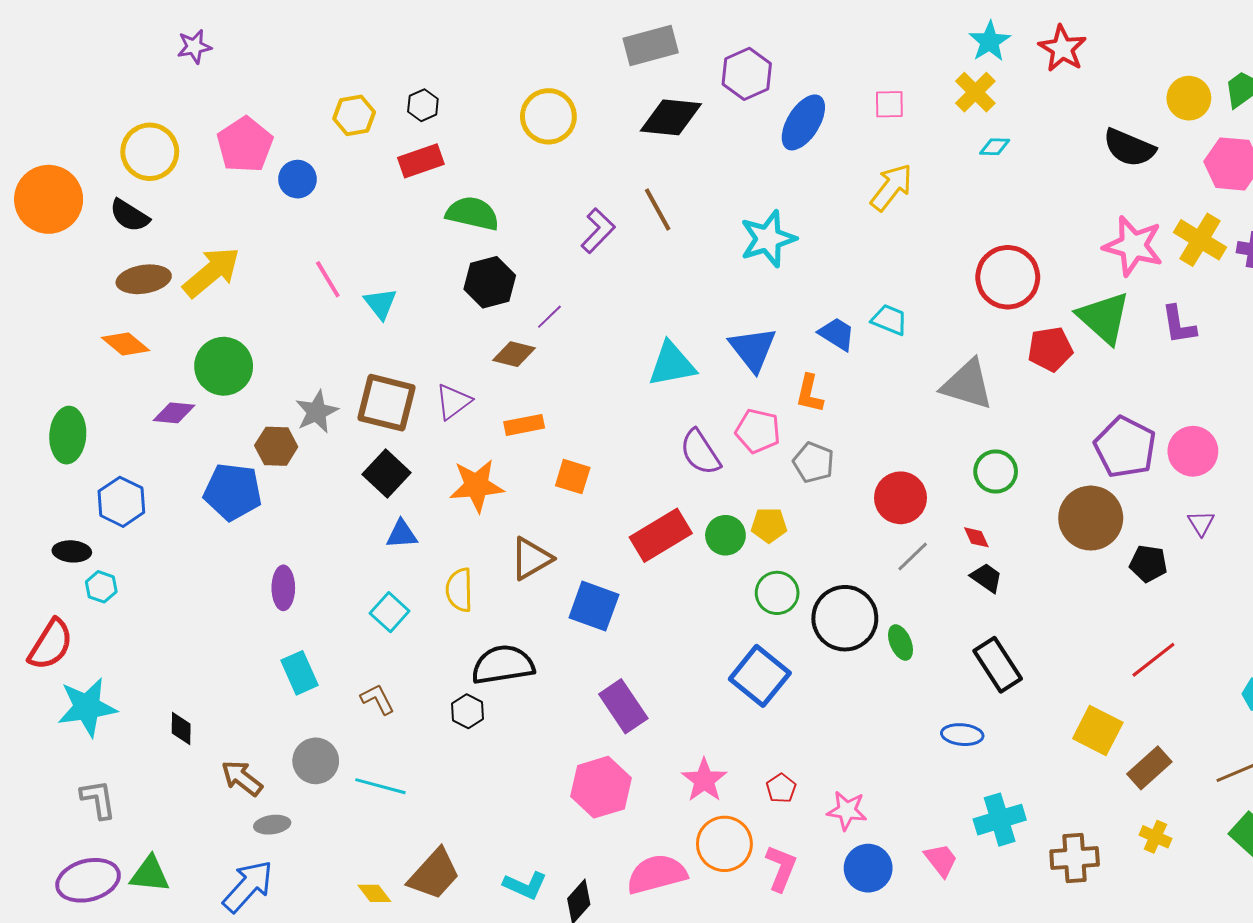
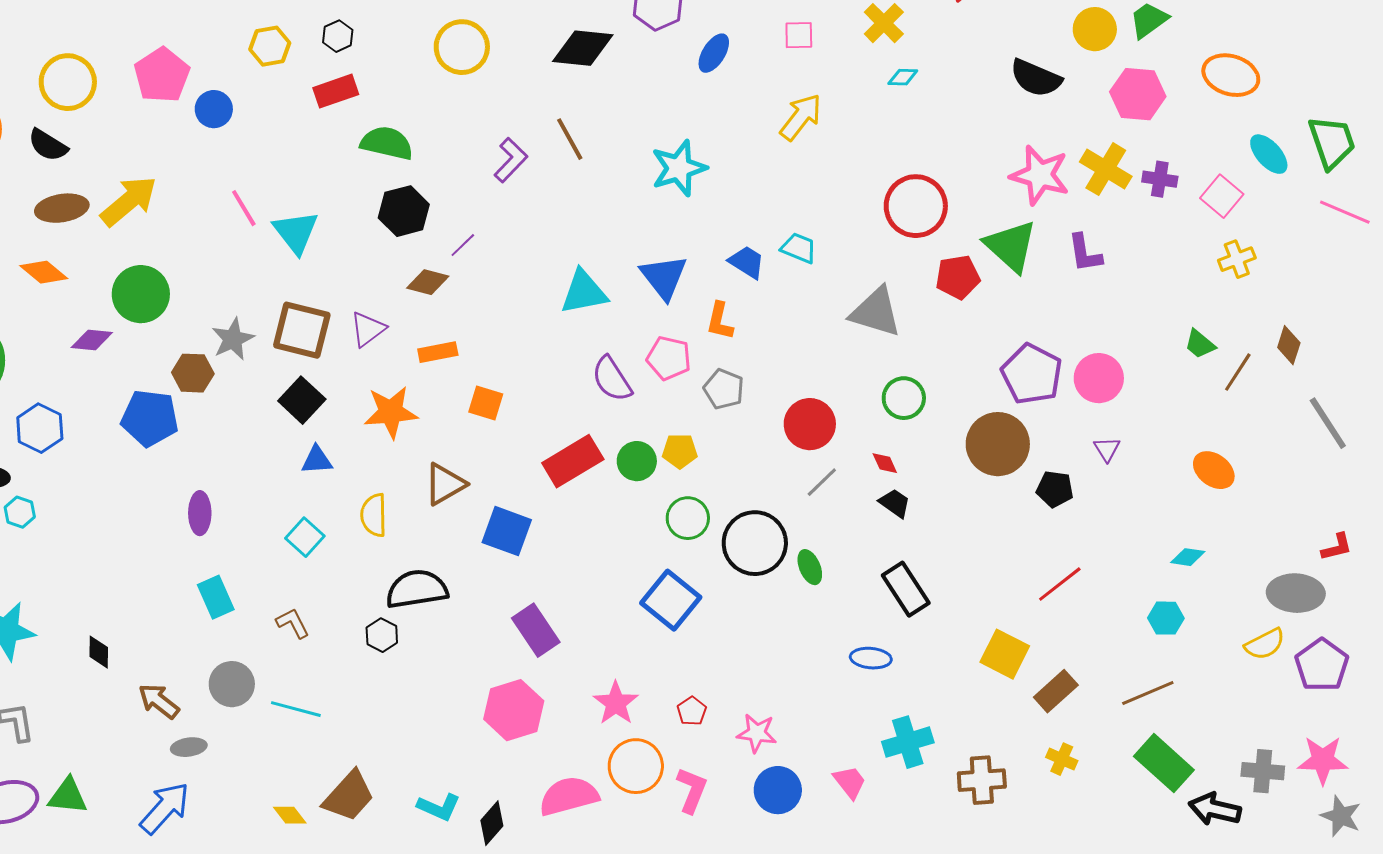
blue ellipse: (803, 122) -> (714, 53), size x0.7
cyan triangle: (380, 304) -> (296, 232), size x1.4

